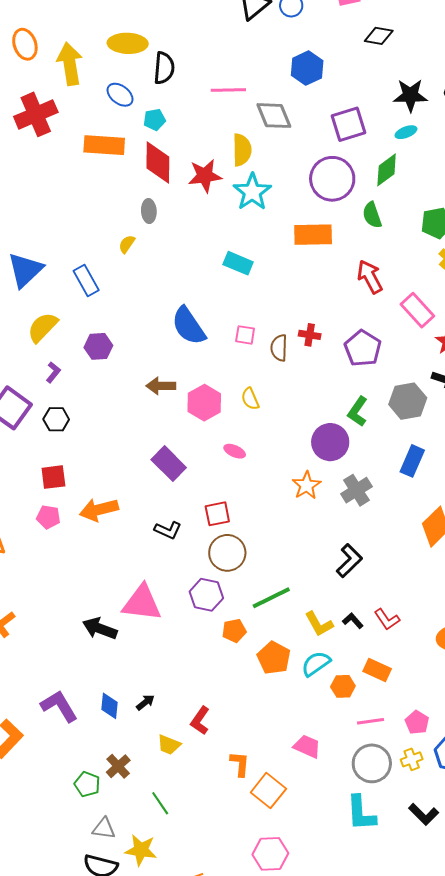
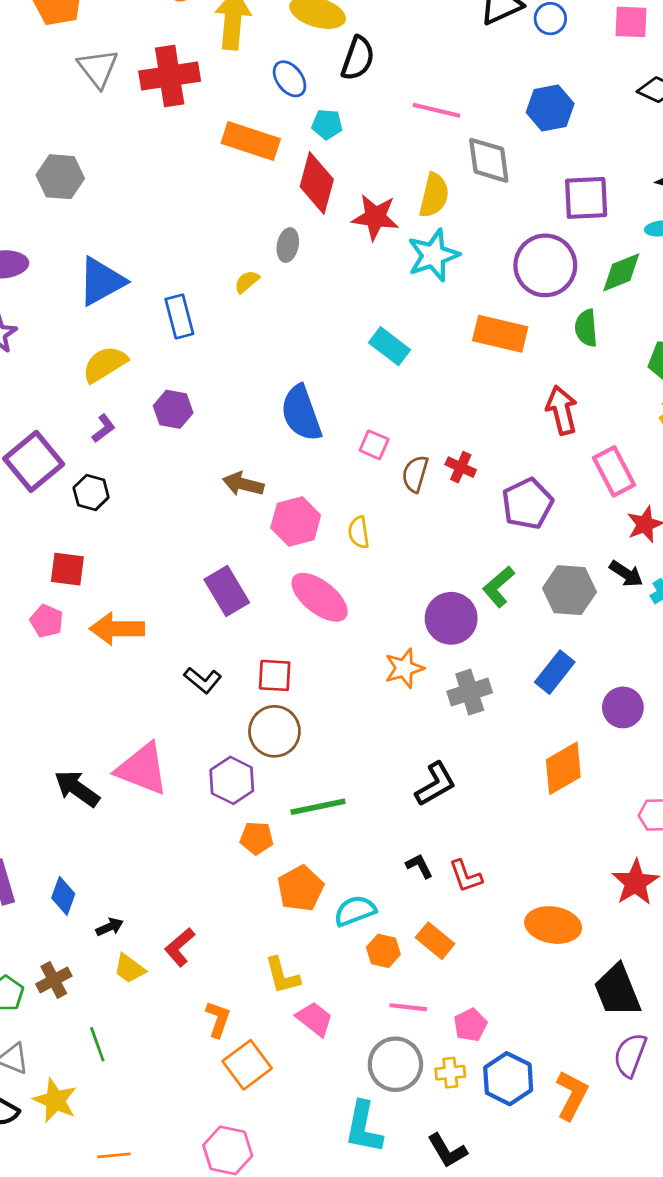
pink ellipse: (235, 451) -> (320, 597), size x2.0
yellow L-shape: (319, 624) -> (282, 976), moved
black arrow: (145, 702) -> (110, 927), moved

